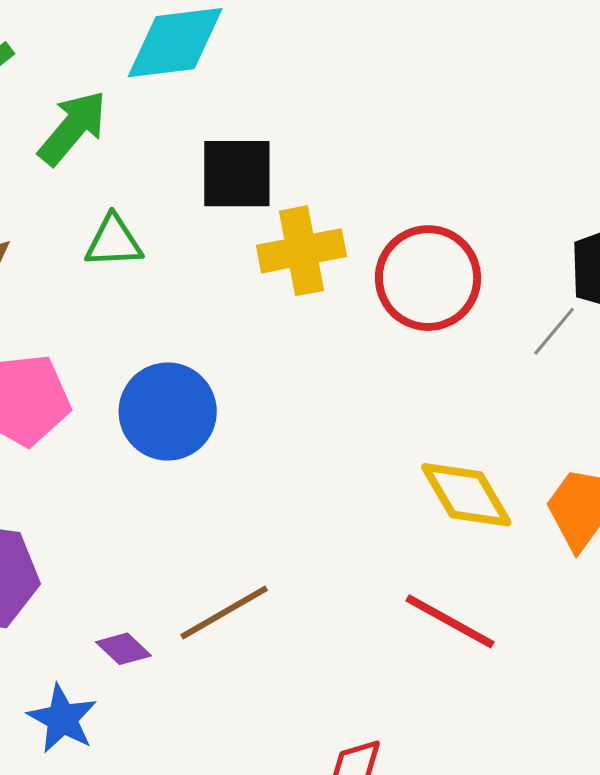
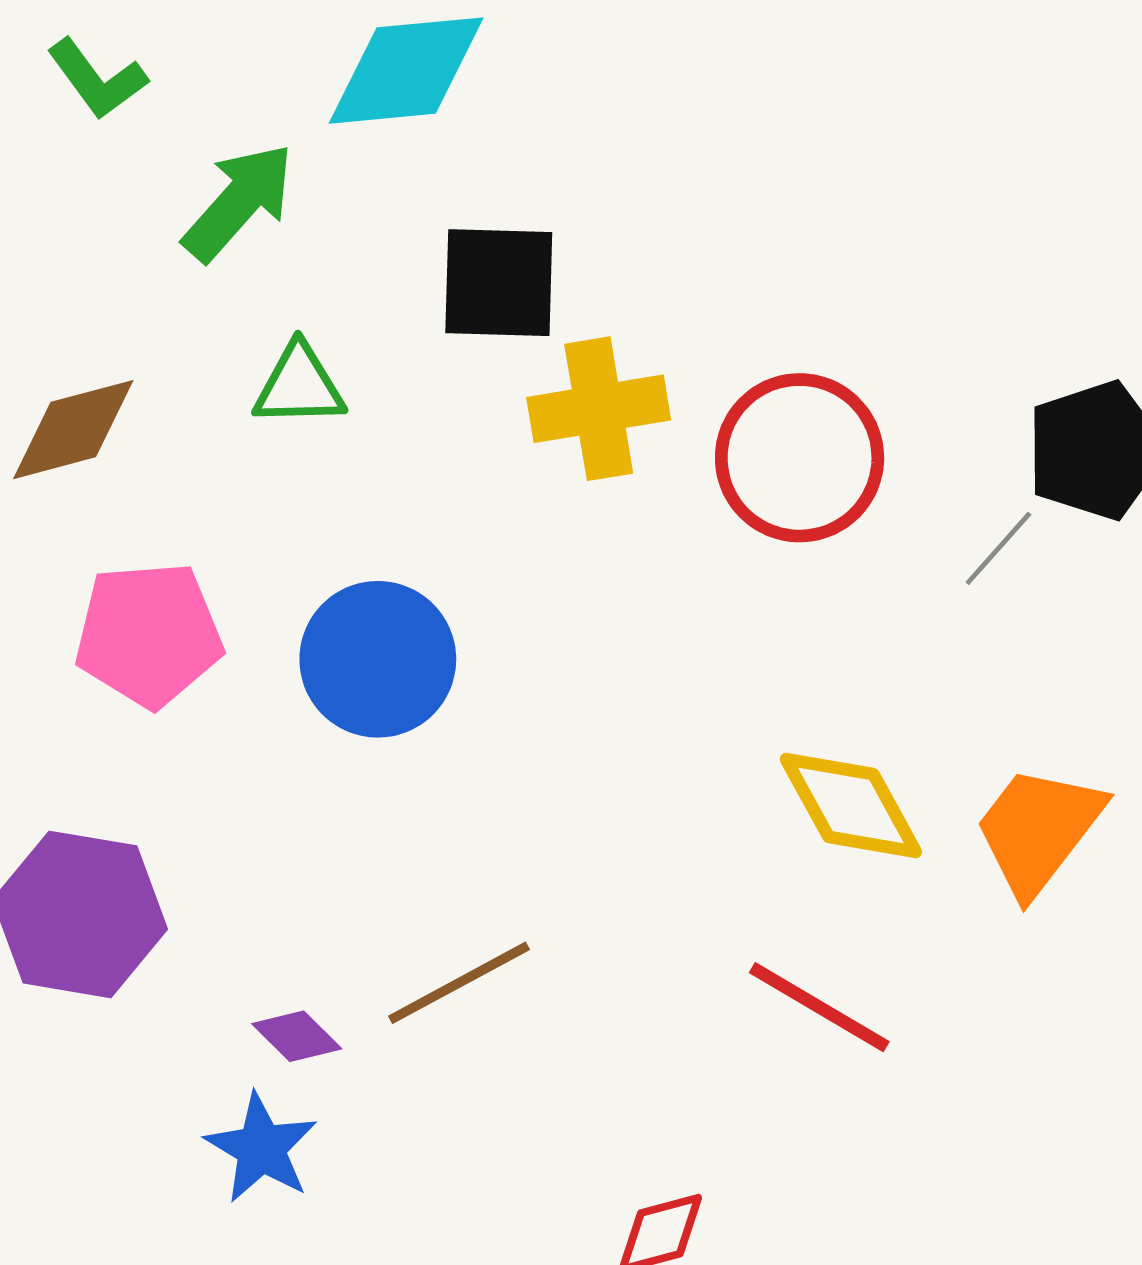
blue star: (62, 719) -> (261, 1148), moved

